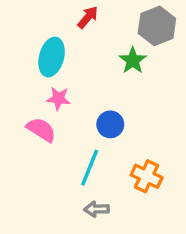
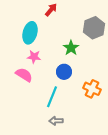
gray hexagon: (157, 26) -> (94, 28), moved
green star: (133, 60) -> (71, 48), moved
orange cross: (147, 176) -> (92, 89), moved

